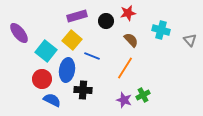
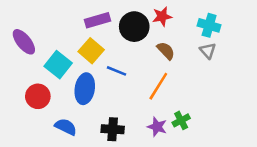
black circle: (106, 21) -> (134, 27), size x1.5
cyan cross: (161, 30) -> (209, 25), moved
gray triangle: (190, 40) -> (208, 51), moved
red circle: (42, 79) -> (38, 96), moved
black cross: (83, 90) -> (113, 129), moved

